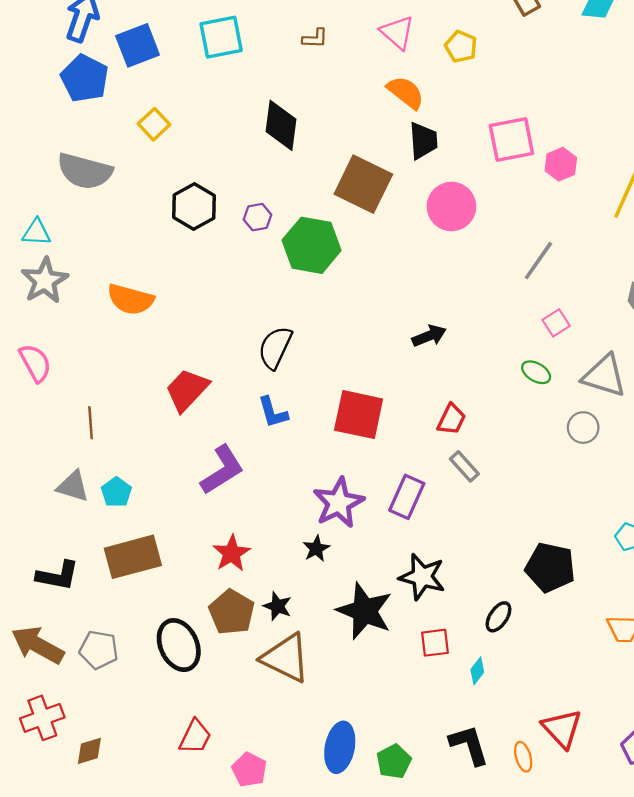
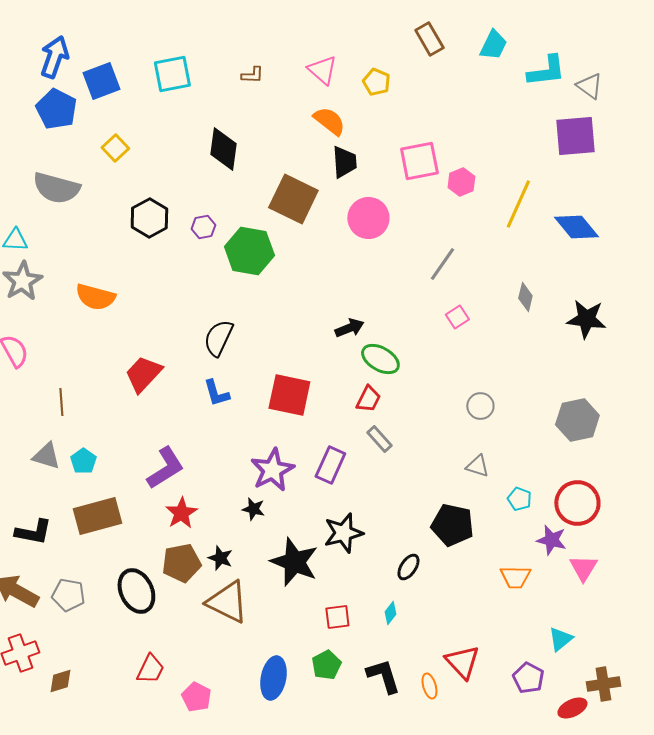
green ellipse: (536, 372) -> (380, 359), moved, size x1.5
gray triangle: (604, 376) -> (477, 466), moved, size x0.6
purple L-shape: (222, 470) -> (165, 468), moved
black star: (316, 549) -> (253, 509), turned -30
black star: (422, 577) -> (343, 533), turned -30
brown pentagon: (232, 612) -> (181, 563), turned 30
red square: (435, 643) -> (337, 617), moved
green pentagon: (394, 761) -> (326, 665), moved

